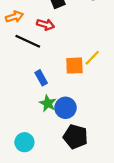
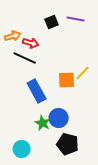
red arrow: (46, 25) -> (31, 43), moved
blue rectangle: (41, 78) -> (37, 91), size x1.6
green star: (48, 103) -> (43, 123), moved

